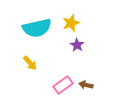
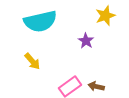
yellow star: (71, 23) -> (105, 16), moved

